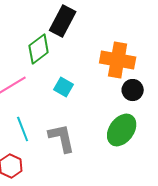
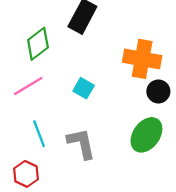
green diamond: (39, 49) -> (38, 44), moved

